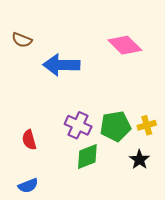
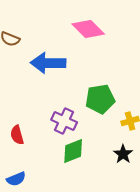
pink diamond: (125, 45) -> (88, 29), moved
green pentagon: (115, 126) -> (100, 99), moved

